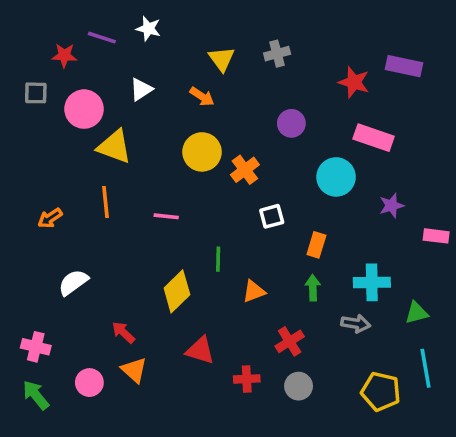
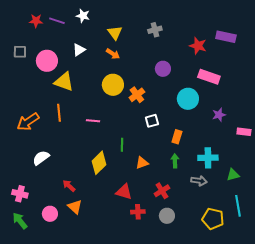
red star: (64, 55) -> (36, 21), moved
yellow triangle: (222, 59) -> (115, 33), moved
orange arrow: (50, 218) -> (28, 122), size x1.6
red triangle: (200, 350) -> (124, 192), moved

